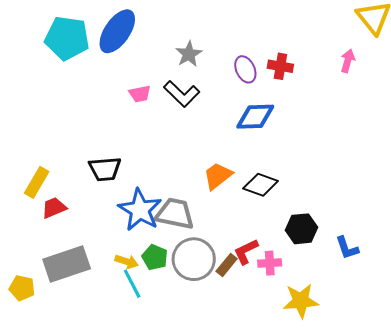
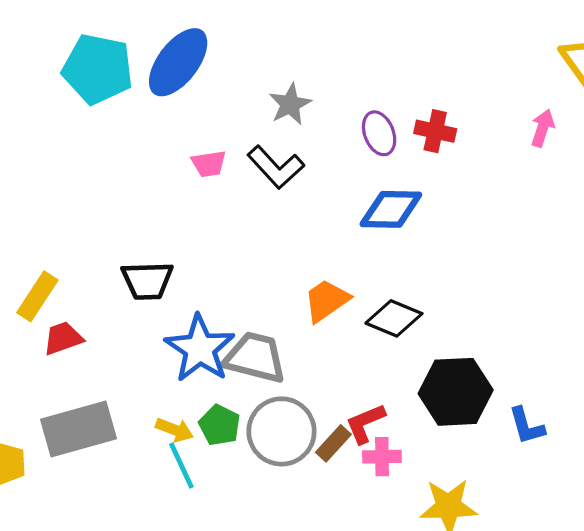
black hexagon: (301, 229) -> (456, 392), size x1.4
pink cross: (270, 263) -> (382, 457), moved

